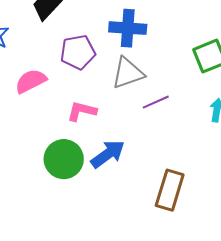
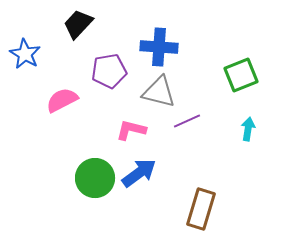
gray triangle: (128, 73) -> (159, 92), turned 33
pink L-shape: (82, 111) -> (131, 130), moved

